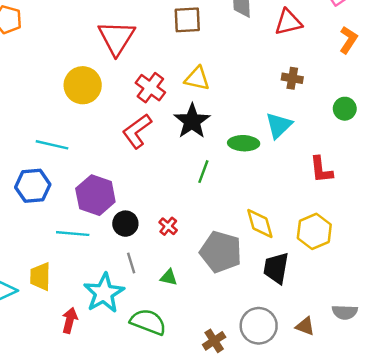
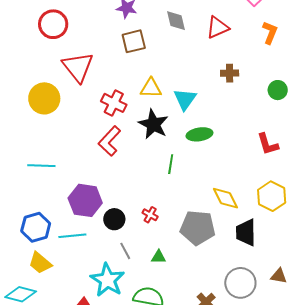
yellow circle: (83, 85) -> (44, 98), moved
cyan triangle: (279, 125) -> (185, 99), moved
blue hexagon: (33, 186) -> (36, 227), moved
yellow trapezoid: (40, 276) -> (40, 263), moved, turned -40

